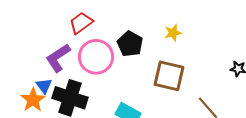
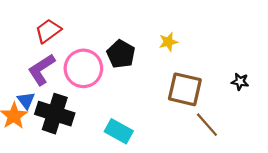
red trapezoid: (81, 23) -> (48, 31), moved
brown square: (169, 76) -> (185, 89), moved

